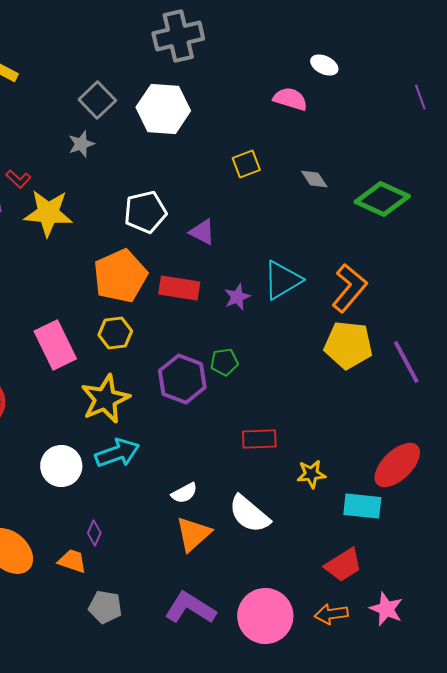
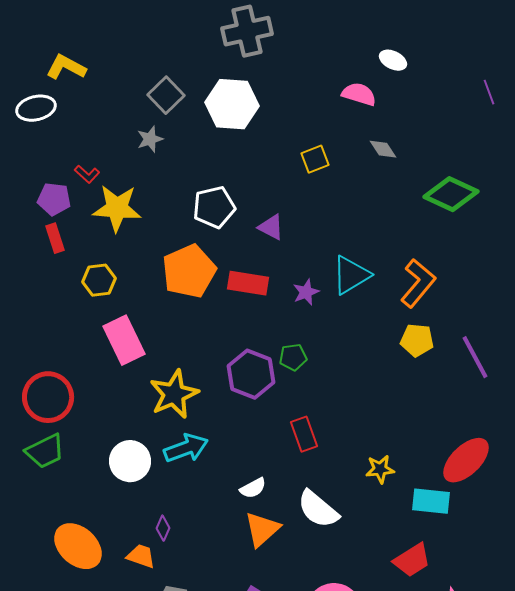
gray diamond: (314, 179) -> (383, 149), moved
yellow hexagon: (115, 333) -> (99, 280), moved
yellow pentagon: (348, 345) -> (417, 340), size x0.7
red rectangle: (259, 439) -> (304, 434), moved, turned 72

